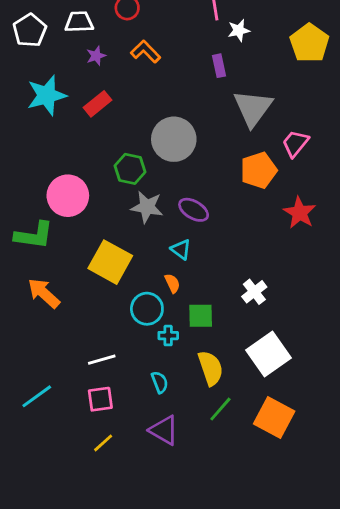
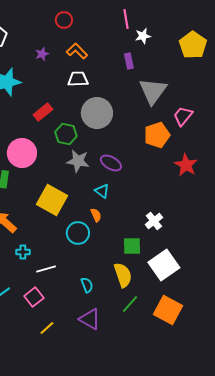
white trapezoid: (79, 22) -> (78, 79), moved
red rectangle: (97, 104) -> (43, 112), moved
green square: (201, 316) -> (132, 246), moved
cyan cross: (168, 336) -> (23, 252), moved
pink square: (100, 399) -> (34, 297), moved, turned -30

